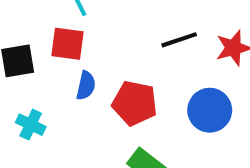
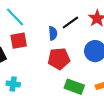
blue semicircle: (86, 86) -> (53, 33), moved

